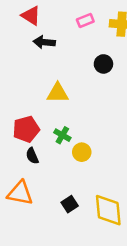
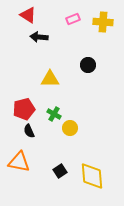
black circle: (103, 64) -> (88, 65), moved

